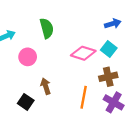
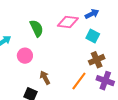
pink diamond: (83, 53) -> (68, 22), moved
orange line: (84, 97) -> (79, 81), turned 36

